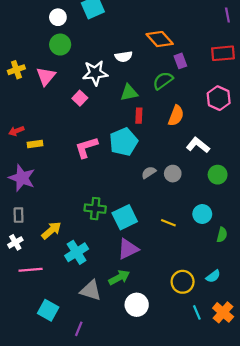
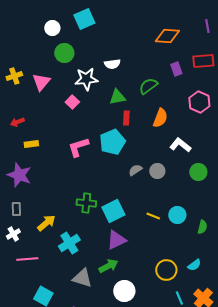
orange diamond: (160, 39) -> (167, 36), moved, turned -45
green circle: (60, 45) -> (64, 53), moved
purple rectangle: (180, 61) -> (176, 69), moved
red arrow: (16, 131) -> (17, 122), moved
cyan circle: (202, 214) -> (177, 215), moved

